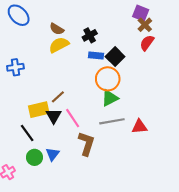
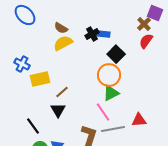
purple square: (141, 13) -> (155, 13), moved
blue rectangle: (96, 56) -> (103, 34), moved
blue cross: (15, 67) -> (22, 64), turned 35
yellow rectangle: (39, 110) -> (40, 79), moved
pink line: (73, 118) -> (103, 112), moved
gray line: (112, 121) -> (113, 129), moved

